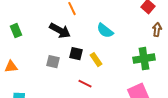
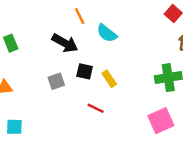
cyan semicircle: (105, 31) -> (107, 33), moved
gray square: (53, 62) -> (56, 81), turned -32

